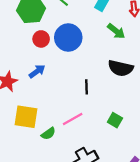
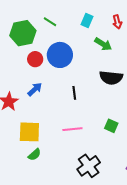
black line: (86, 87) -> (74, 93), moved
pink line: (73, 119) -> (72, 129), turned 30
green semicircle: (48, 134) -> (34, 155), moved

